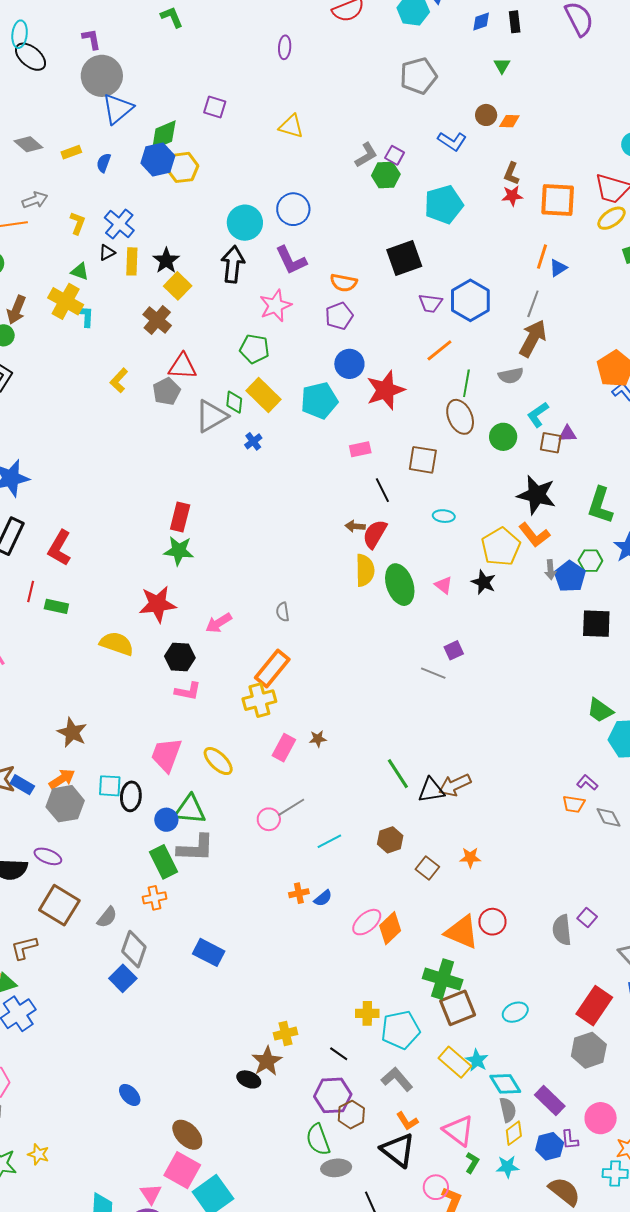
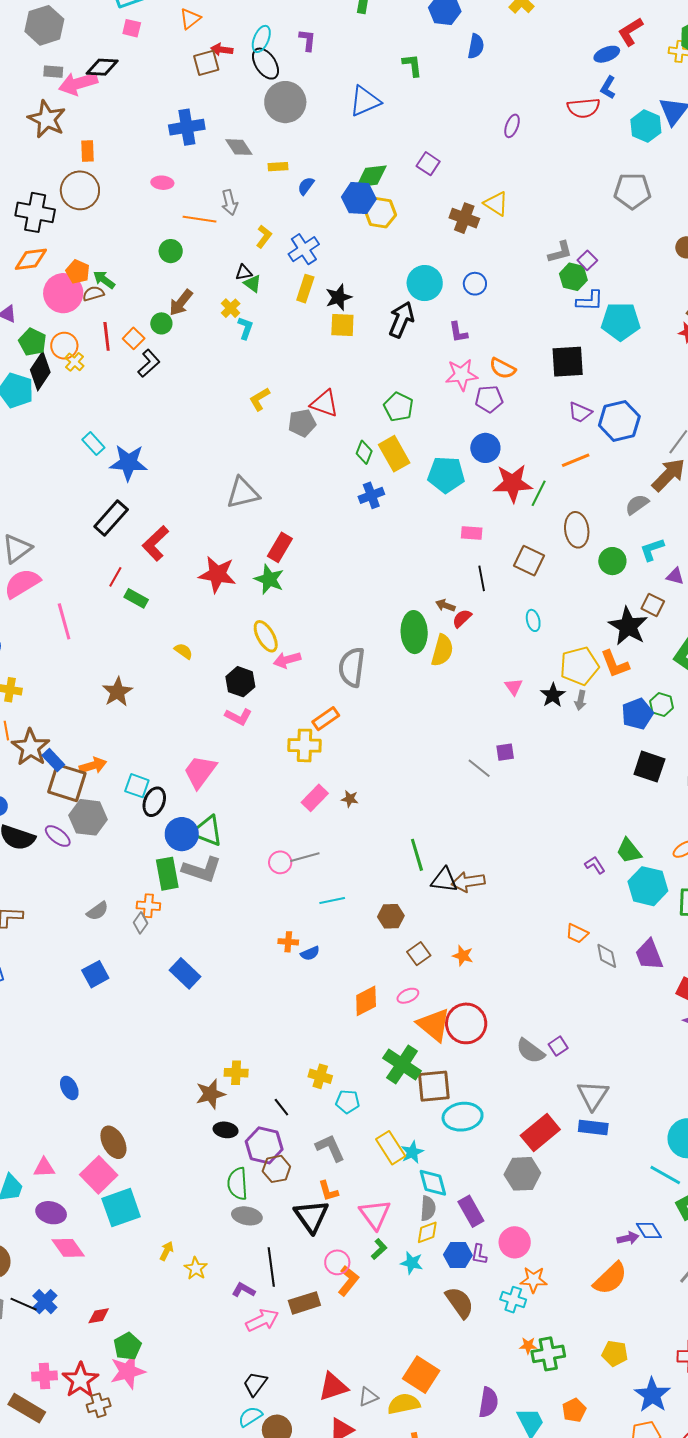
purple L-shape: (91, 39) -> (307, 40), moved
gray circle: (102, 76) -> (285, 102), moved
blue triangle: (118, 109) -> (365, 101), moved
blue L-shape: (452, 141) -> (590, 301), moved, turned -48
gray arrow: (35, 200) -> (230, 202), turned 80
blue circle: (293, 209) -> (475, 284), size x0.7
black triangle: (107, 253) -> (244, 272), moved
purple L-shape: (291, 260) -> (458, 332), size x0.7
yellow square: (178, 286) -> (342, 325), turned 32
yellow cross: (66, 301) -> (231, 308), size x0.6
pink star: (275, 306) -> (462, 375), moved
brown cross: (157, 320) -> (464, 218), moved, turned -36
gray semicircle: (511, 376) -> (637, 504), turned 140
green line: (466, 383) -> (539, 493), moved
gray triangle: (211, 416) -> (243, 493), moved
blue cross: (253, 441) -> (371, 495), size x1.4
brown square: (551, 443) -> (653, 605), moved
cyan ellipse: (444, 516) -> (533, 620), turned 55
red semicircle: (375, 534) -> (462, 618), size x0.7
gray arrow: (550, 570) -> (580, 700), moved
green ellipse: (400, 585) -> (414, 632), moved
red star: (158, 604) -> (217, 574), moved
gray semicircle: (283, 612) -> (352, 667), size x2.0
yellow semicircle: (117, 644) -> (183, 651), size x0.6
orange rectangle: (272, 668) -> (326, 719), size x0.7
brown star: (72, 732) -> (117, 692), moved
yellow ellipse: (218, 761) -> (266, 636), moved
purple L-shape: (587, 783) -> (595, 865), moved
gray hexagon: (65, 804) -> (88, 817), moved
blue circle: (166, 820) -> (182, 834), size x1.4
brown square: (59, 905) -> (67, 783), moved, turned -30
pink ellipse: (367, 922) -> (408, 996), moved, size x0.7
red circle: (492, 922) -> (466, 1023), size x1.5
gray semicircle: (562, 930) -> (530, 1051), turned -64
gray diamond: (134, 949) -> (140, 923), moved, size x0.6
brown square: (458, 1008) -> (434, 1086), moved
cyan ellipse: (515, 1012) -> (463, 1117), size x1.5
cyan pentagon: (401, 1030) -> (348, 1102), size x0.6
black ellipse: (249, 1079) -> (226, 1130), moved, turned -30
pink triangle: (151, 1194) -> (44, 1168), moved, turned 45

